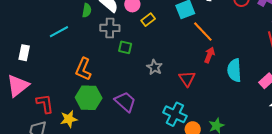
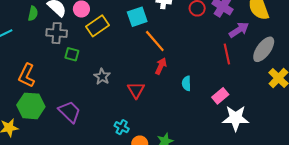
yellow rectangle: (148, 20) -> (97, 26), size x1.5
cyan semicircle: (234, 70) -> (186, 83), size x0.6
cyan cross: (175, 114) -> (122, 127), size x0.6

